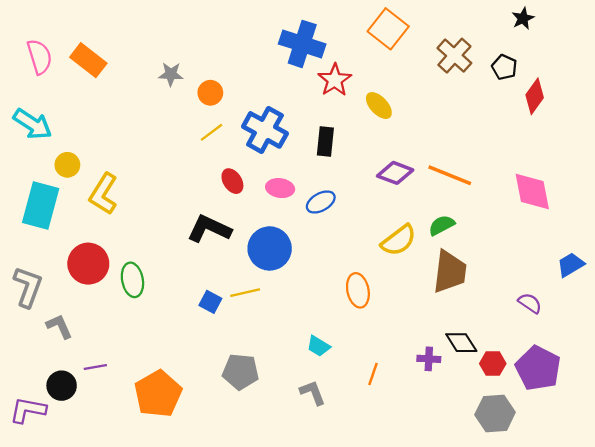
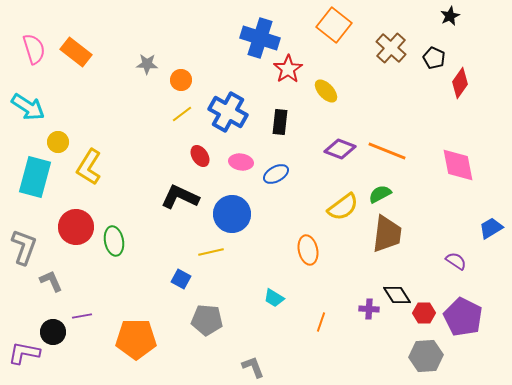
blue square: (210, 302) -> (181, 279), moved
gray L-shape: (313, 393) -> (253, 367), moved
orange pentagon: (158, 394) -> (136, 339), turned 30

